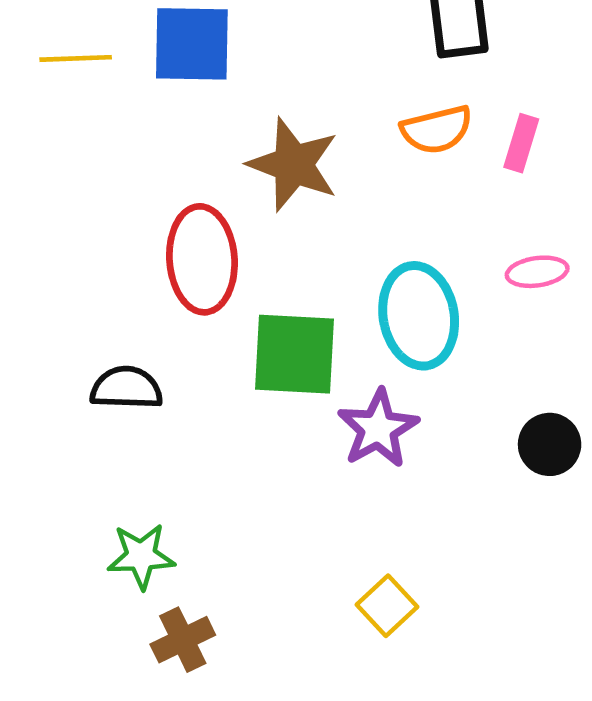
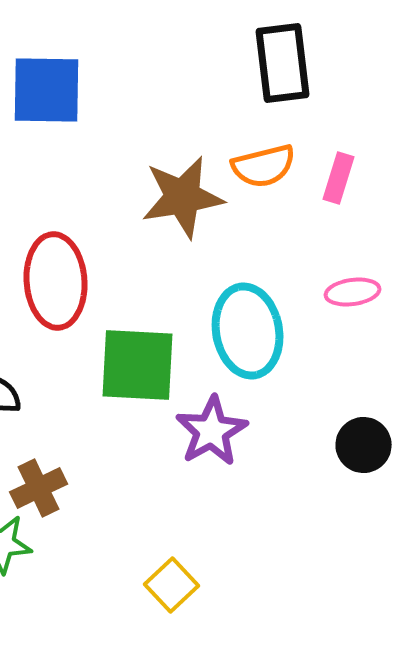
brown star: (293, 165) -> (183, 197), moved, turned -30
yellow square: (387, 606) -> (172, 585), moved
brown cross: (183, 640) -> (39, 488), moved

